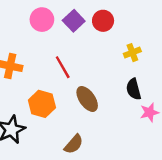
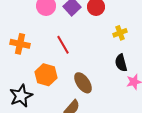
brown ellipse: (87, 99) -> (83, 83), moved

